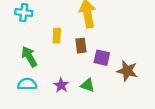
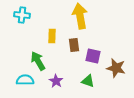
green arrow: (29, 57) -> (38, 61), moved
green triangle: (88, 85) -> (88, 81), moved

